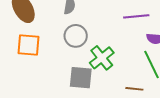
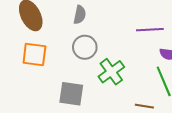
gray square: (81, 78) -> (71, 94), moved

